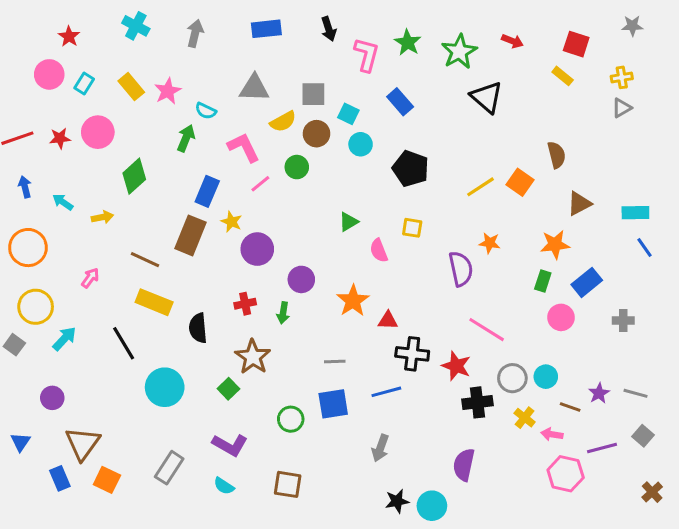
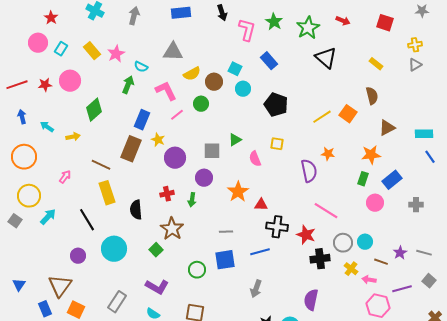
yellow rectangle: (563, 76) -> (376, 64), moved
gray square: (313, 94) -> (212, 151), moved
yellow rectangle: (154, 302) -> (107, 193), turned 50
purple circle: (52, 398) -> (78, 256), moved

